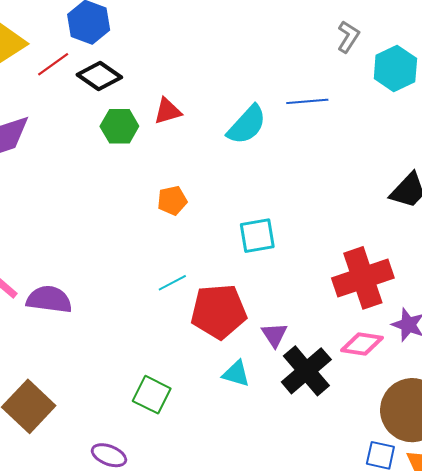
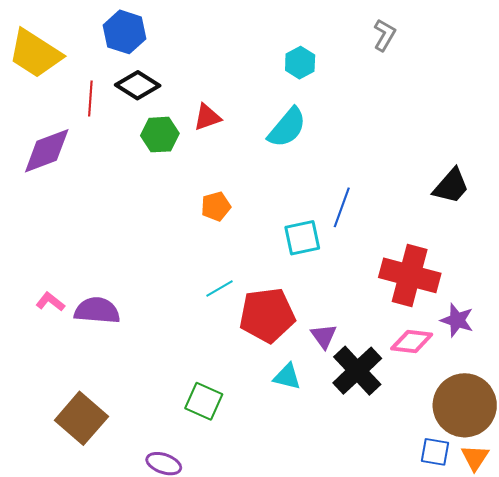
red line: (53, 64) -> (90, 98), moved, turned -48
cyan hexagon: (395, 69) -> (300, 63), moved, size x0.7
blue line: (307, 101) -> (342, 207), moved, turned -63
red cross: (363, 278) -> (410, 275), turned 36

